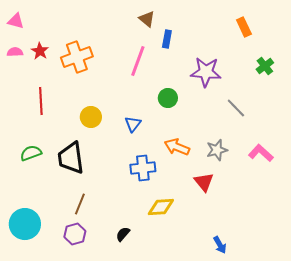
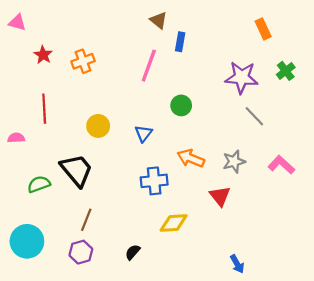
pink semicircle: (15, 52) -> (16, 138), moved
orange cross: (77, 57) -> (83, 61), size x0.7
purple star: (206, 72) -> (242, 77), moved
green semicircle: (31, 153) -> (39, 184), moved
black trapezoid: (71, 158) -> (77, 170), turned 148

